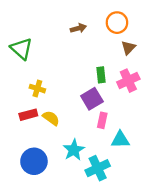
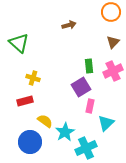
orange circle: (117, 23) -> (111, 12), moved
yellow semicircle: (51, 118) -> (45, 121), moved
cyan triangle: (120, 140) -> (106, 123), turned -42

